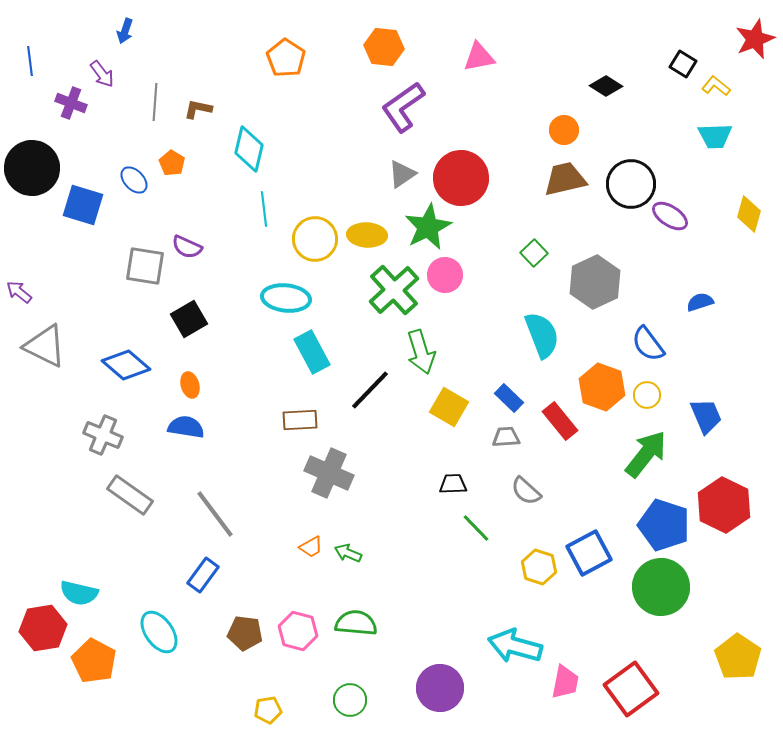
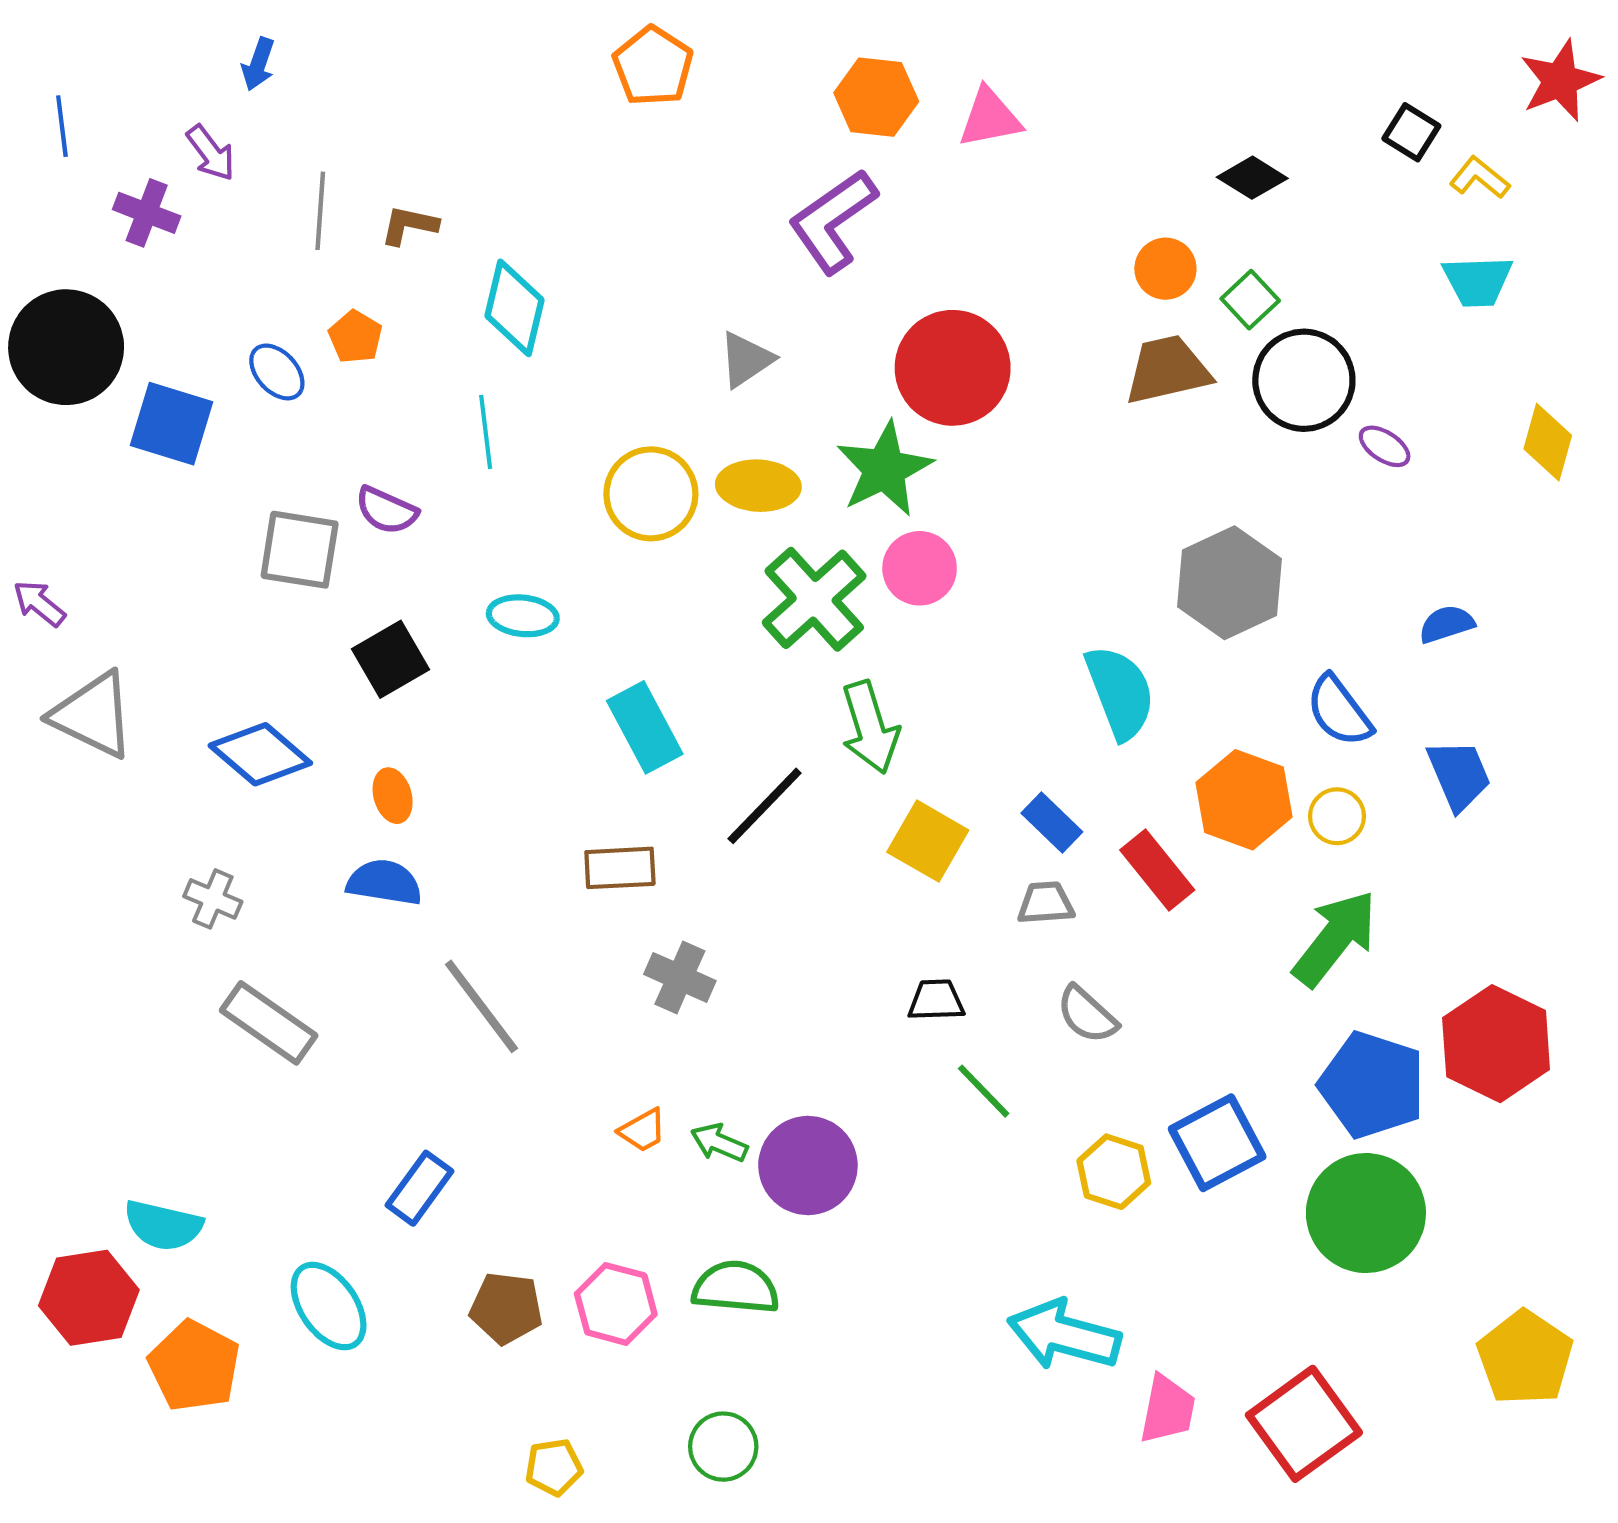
orange hexagon: (384, 47) -> (876, 97), moved
orange pentagon: (286, 58) -> (653, 66), moved
gray triangle: (402, 174) -> (746, 360), moved
cyan line: (264, 209) -> (486, 432), moved
purple ellipse: (670, 216) -> (1385, 446), size x0.7
green square: (534, 253) -> (1250, 300), moved
cyan ellipse: (286, 298) -> (523, 616), moved, size x0.7
blue trapezoid: (706, 416) -> (1459, 775), moved
gray cross: (103, 435) -> (213, 899), size x0.7
gray cross: (329, 473) -> (680, 977), size x0.7
gray line: (215, 514) -> (481, 1006), moved
purple circle: (440, 688) -> (808, 1166), moved

